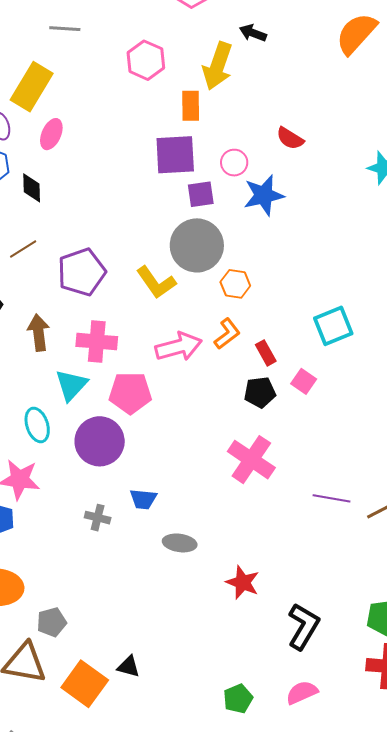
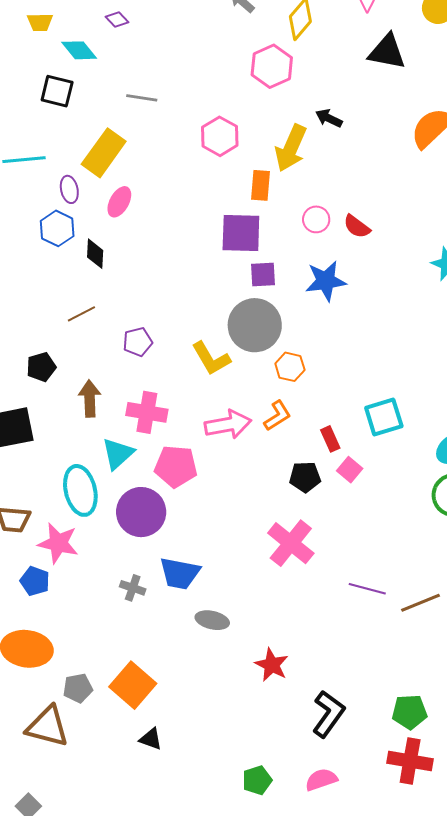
pink circle: (234, 163) -> (316, 219), moved
purple pentagon: (82, 272) -> (138, 342), size x0.6
red rectangle: (266, 353) -> (330, 439), moved
cyan ellipse: (37, 425) -> (80, 490), size x1.4
blue trapezoid: (143, 499) -> (180, 573), size x1.5
orange square: (85, 684) -> (133, 685), moved

